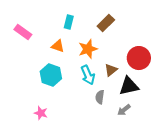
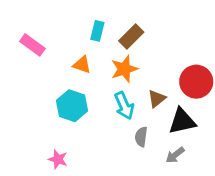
brown rectangle: (106, 23) -> (131, 36), moved

